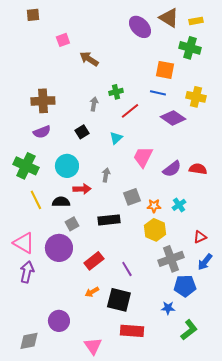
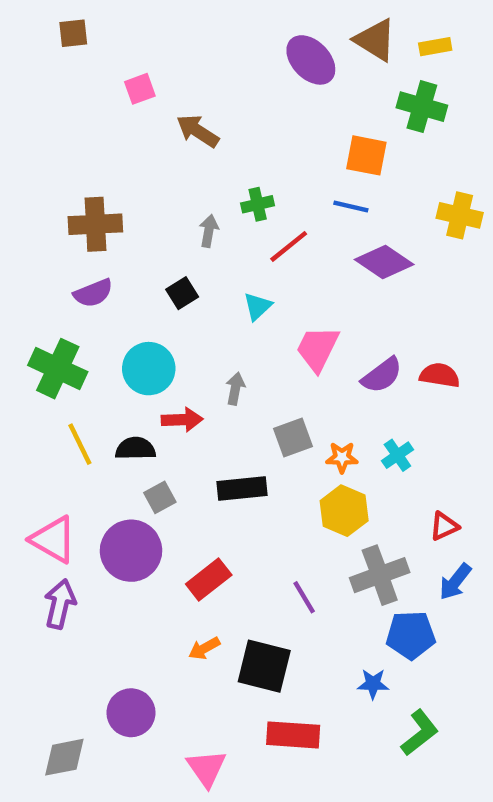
yellow cross: (196, 97) -> (460, 215), moved
purple line: (127, 269) -> (304, 597), moved

